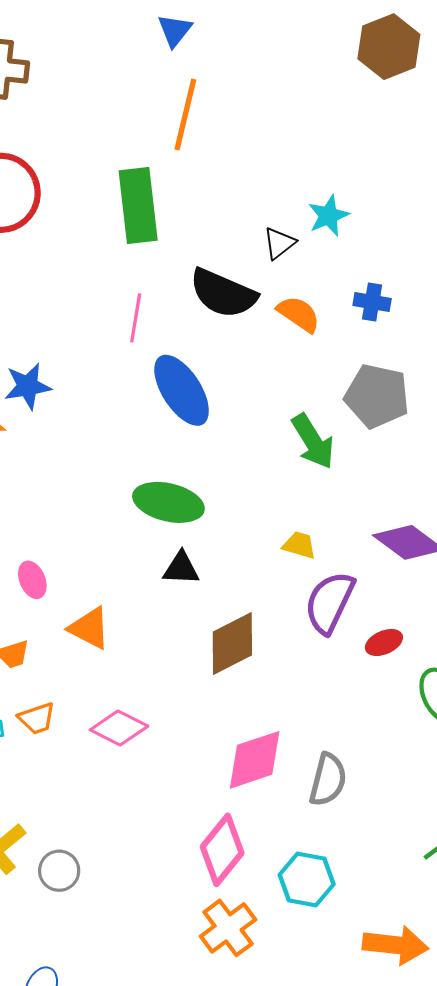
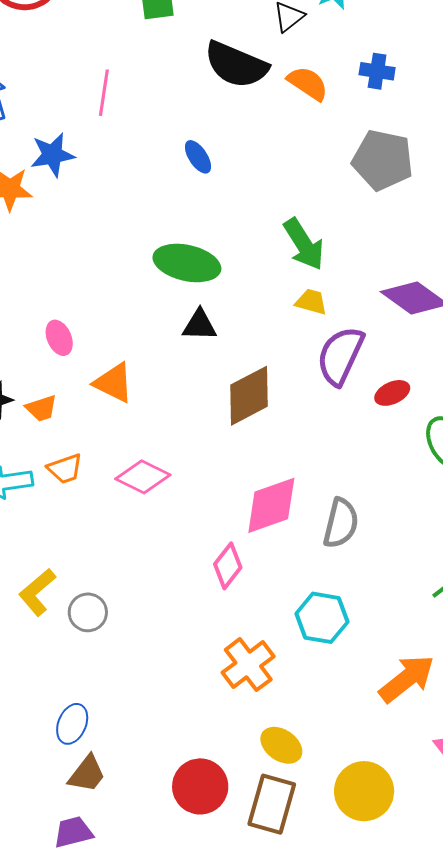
pink line: (136, 318) -> (104, 93), moved
blue ellipse: (182, 390) -> (198, 157), size x0.5
green arrow: (313, 441) -> (304, 244), moved
pink diamond: (222, 850) -> (228, 566), moved, size x0.7
orange arrow: (396, 945) -> (407, 679), turned -44

